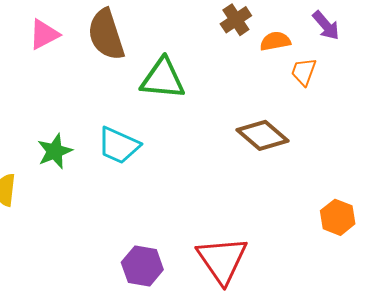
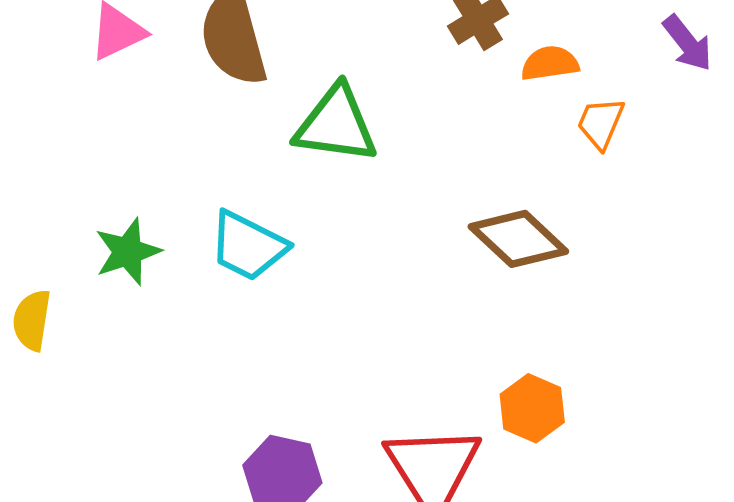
purple arrow: (326, 25) -> (687, 43), moved
orange hexagon: (338, 217) -> (532, 408), moved

